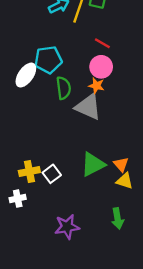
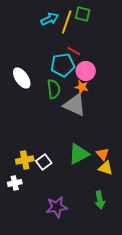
red line: (102, 43) -> (74, 51), moved
cyan pentagon: (48, 60) -> (63, 65), moved
white ellipse: (26, 75) -> (22, 78), turned -70

